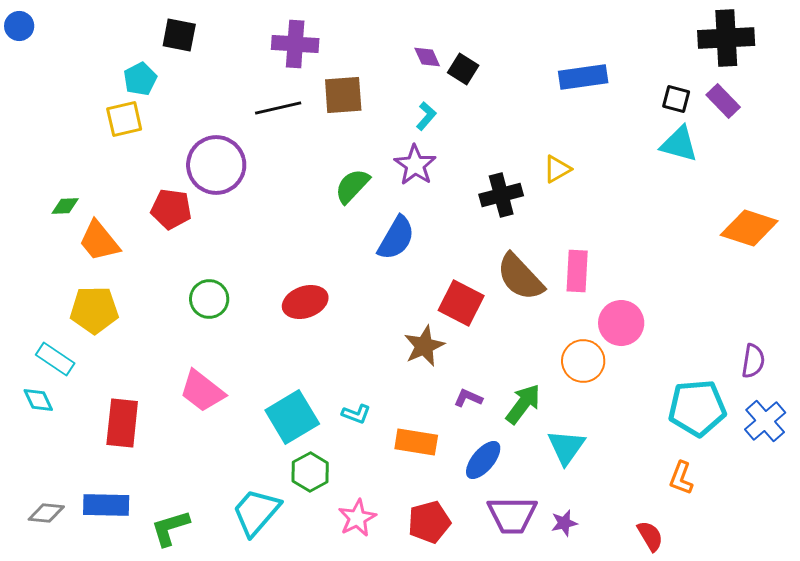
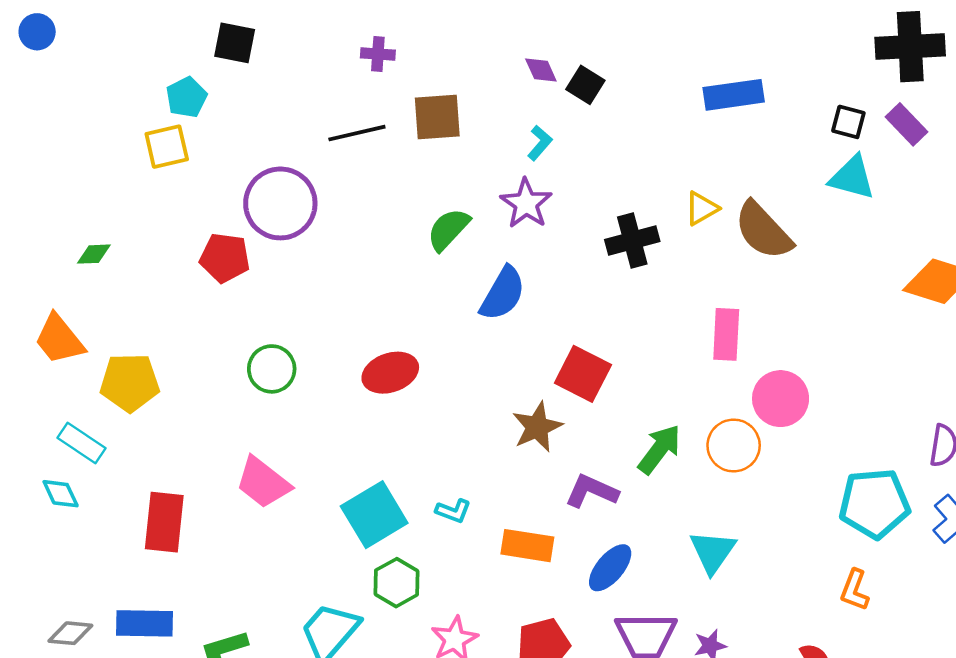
purple cross: (295, 44) -> (378, 54), size x0.6
orange trapezoid: (99, 241) -> (59, 339), moved
brown semicircle: (520, 277) -> (763, 231), moved
purple L-shape: (468, 398) -> (592, 491), size x1.5
green arrow: (523, 404) -> (659, 449), moved

